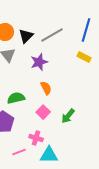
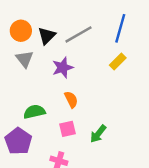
yellow rectangle: (84, 57) -> (118, 61), turned -72
pink square: (43, 112) -> (67, 129), turned 32

